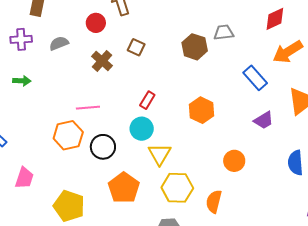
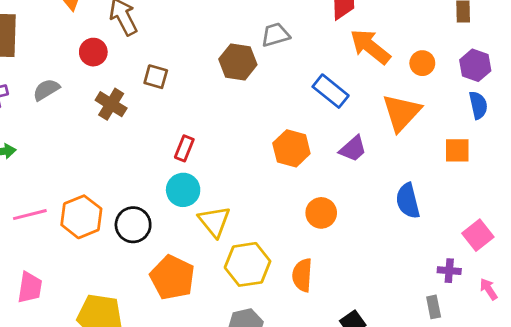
orange arrow: (288, 52) -> (370, 47), turned 80
pink line: (88, 108) -> (30, 215), moved
orange hexagon: (201, 110) -> (291, 148), moved

